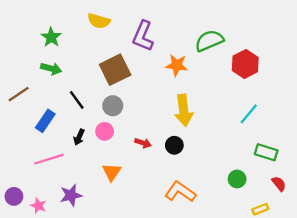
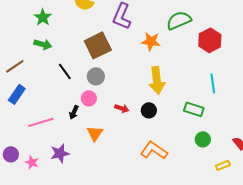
cyan line: (249, 114) -> (213, 83), turned -48
blue rectangle: (45, 121) -> (17, 94), moved
black arrow: (79, 137) -> (74, 112), moved
green rectangle: (266, 152) -> (194, 109), moved

